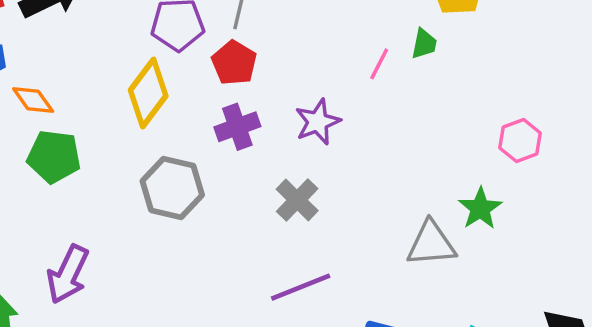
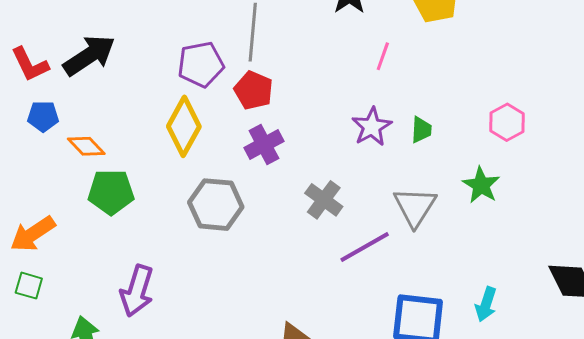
green trapezoid: (424, 44) -> (421, 130), moved
pink line: (379, 64) -> (383, 56), moved
purple star: (318, 122) -> (372, 127), moved
gray triangle: (431, 244) -> (415, 207), moved, turned -45
purple line: (301, 287) -> (365, 247), moved

